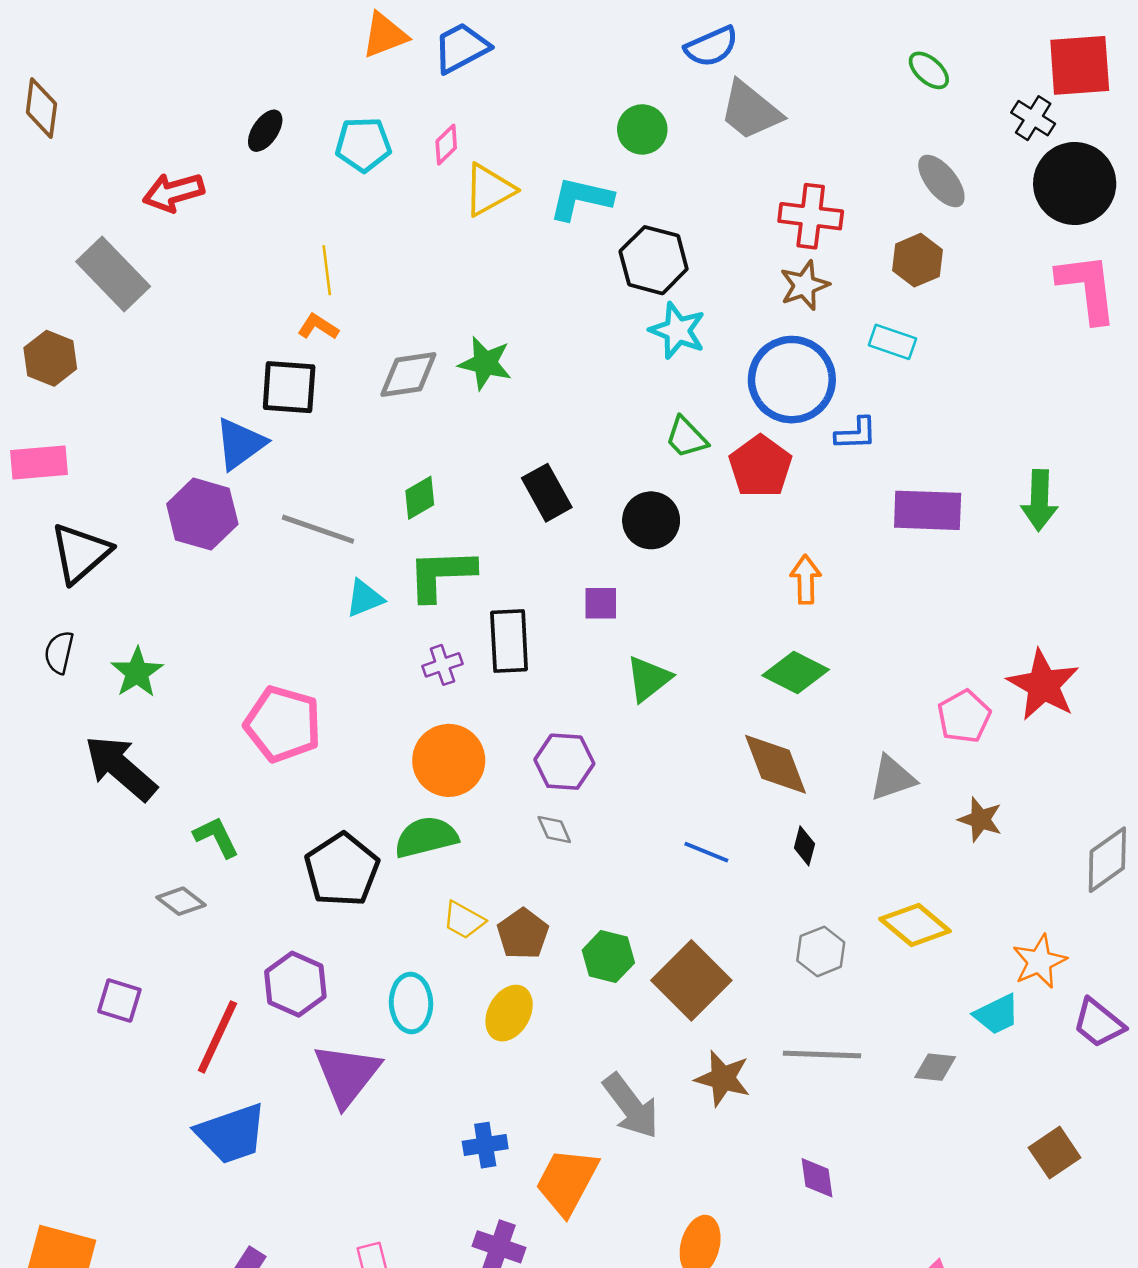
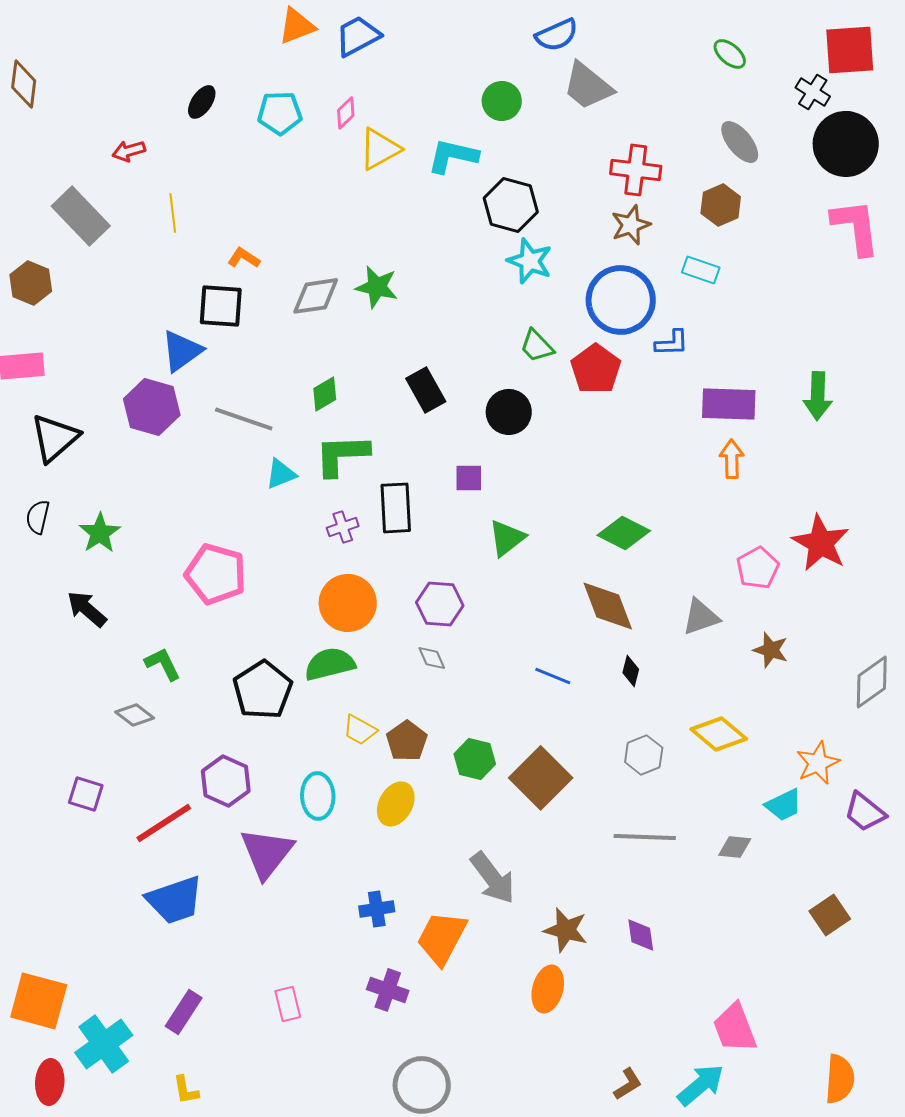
red arrow: (173, 192) -> (129, 151), size x0.7
yellow line: (327, 270) -> (173, 213), moved
orange arrow: (806, 579) -> (732, 459), moved
black arrow: (121, 768) -> (87, 609), size x0.7
red line: (217, 1037) -> (164, 823), turned 32
brown star: (723, 1078) -> (566, 930), moved

